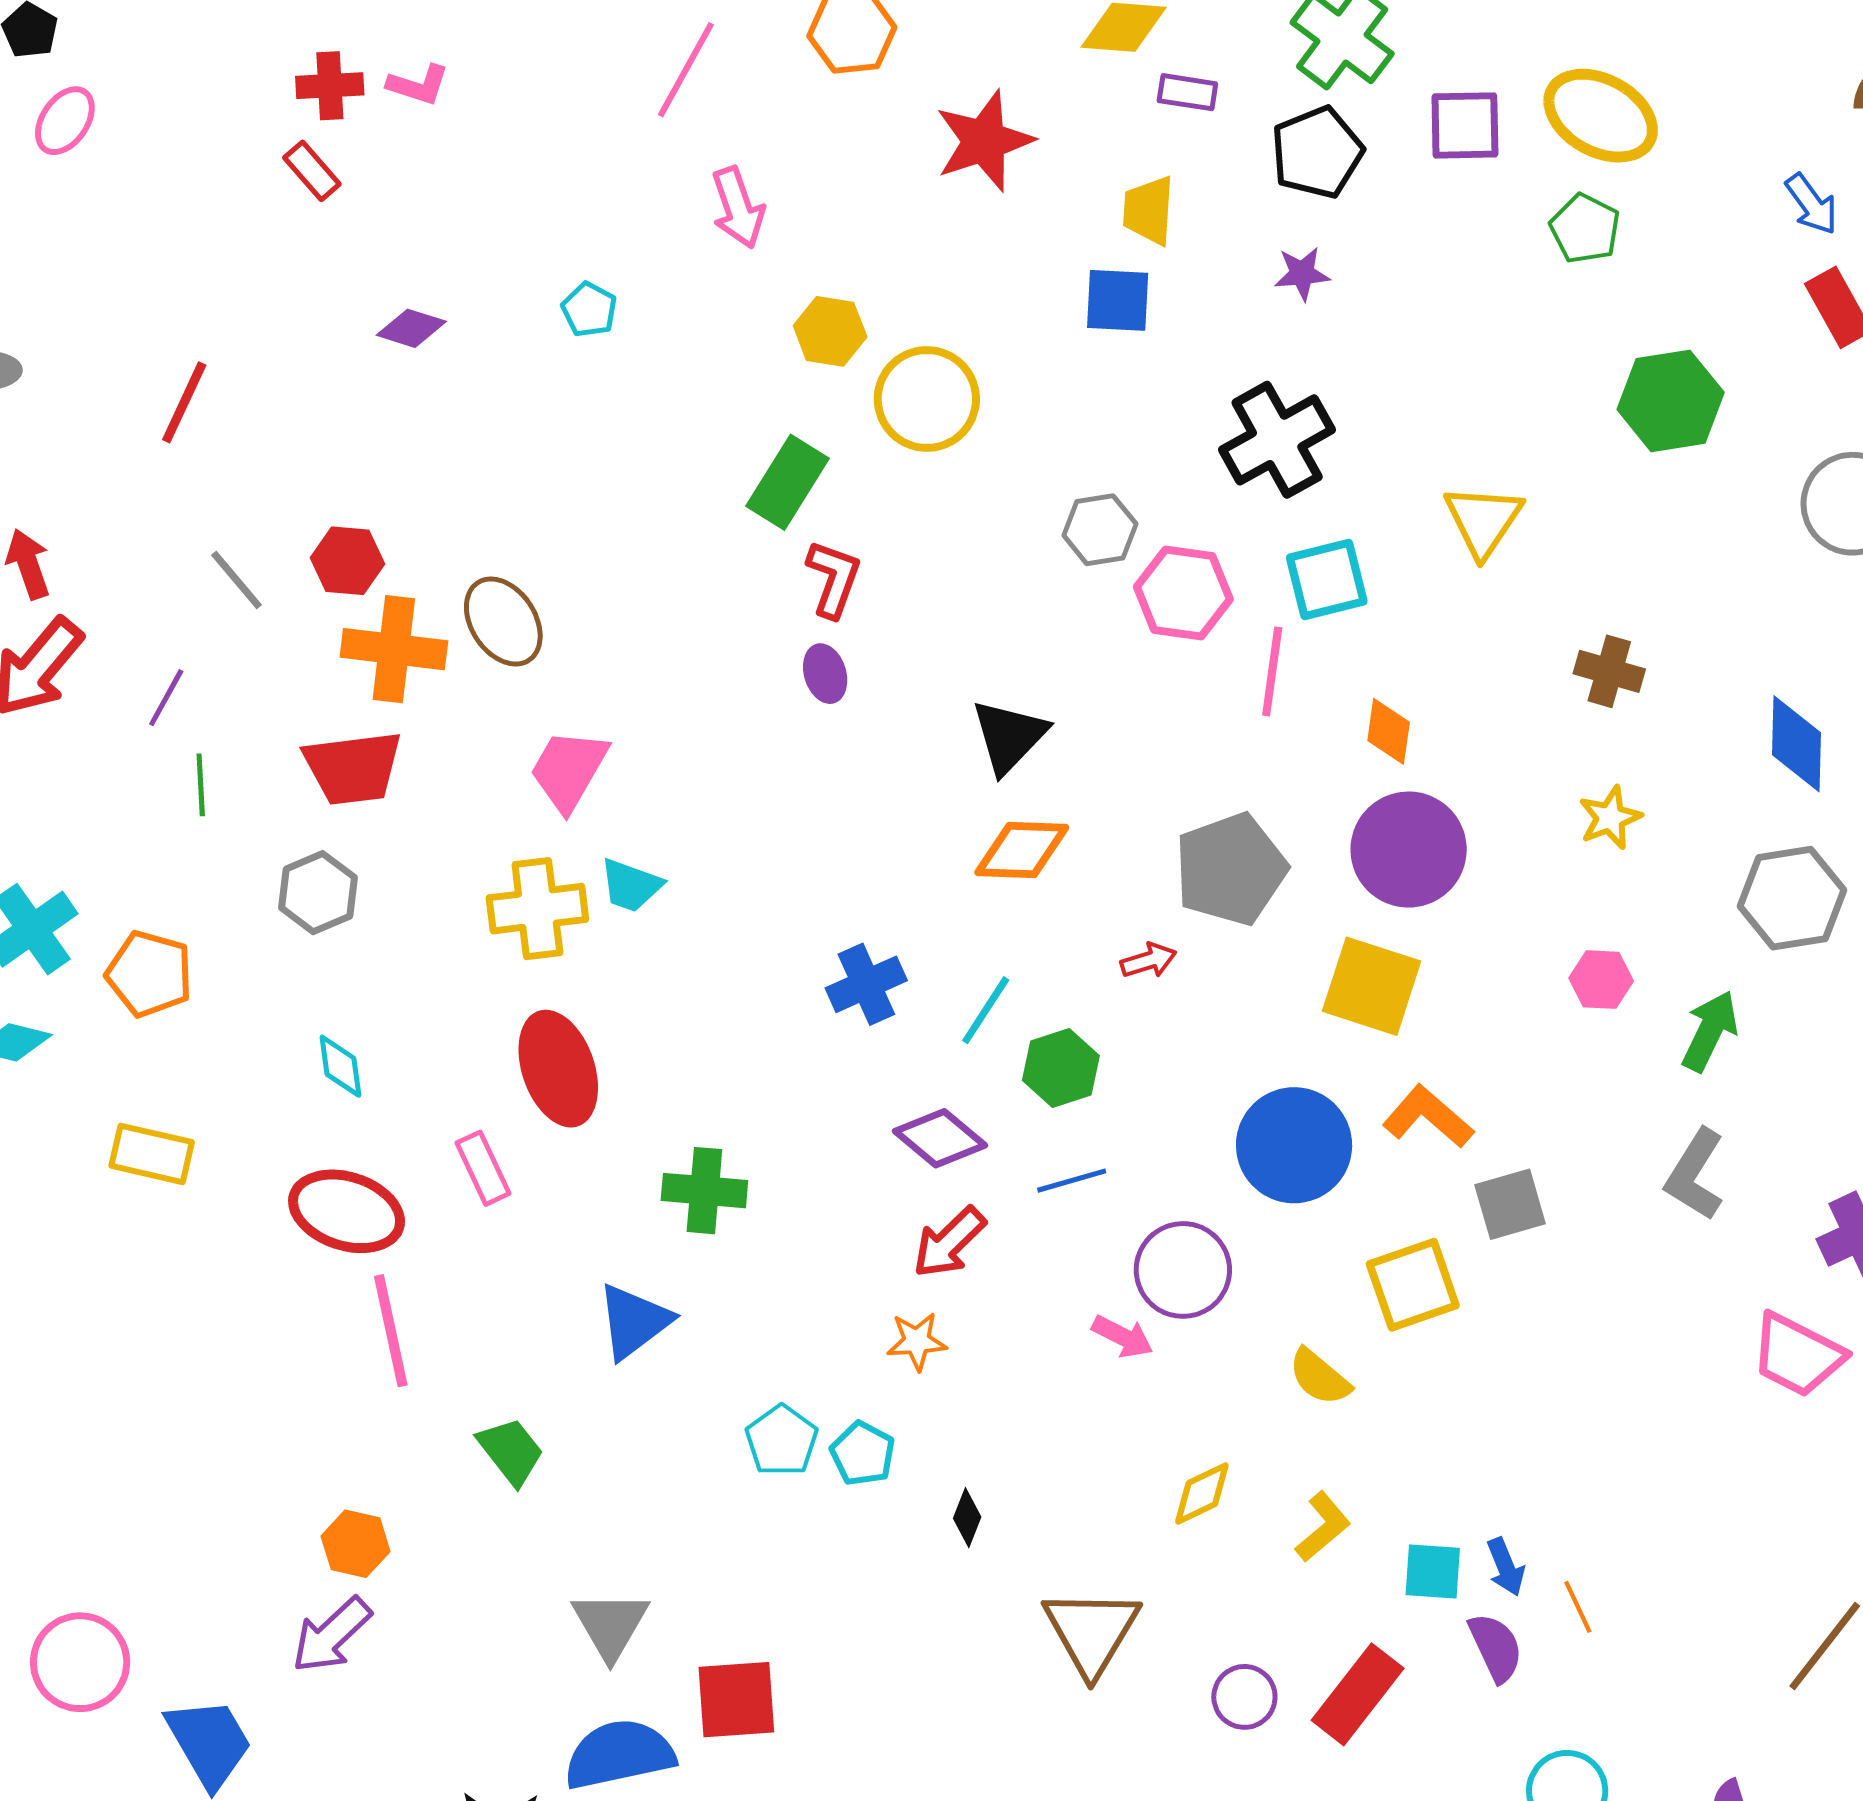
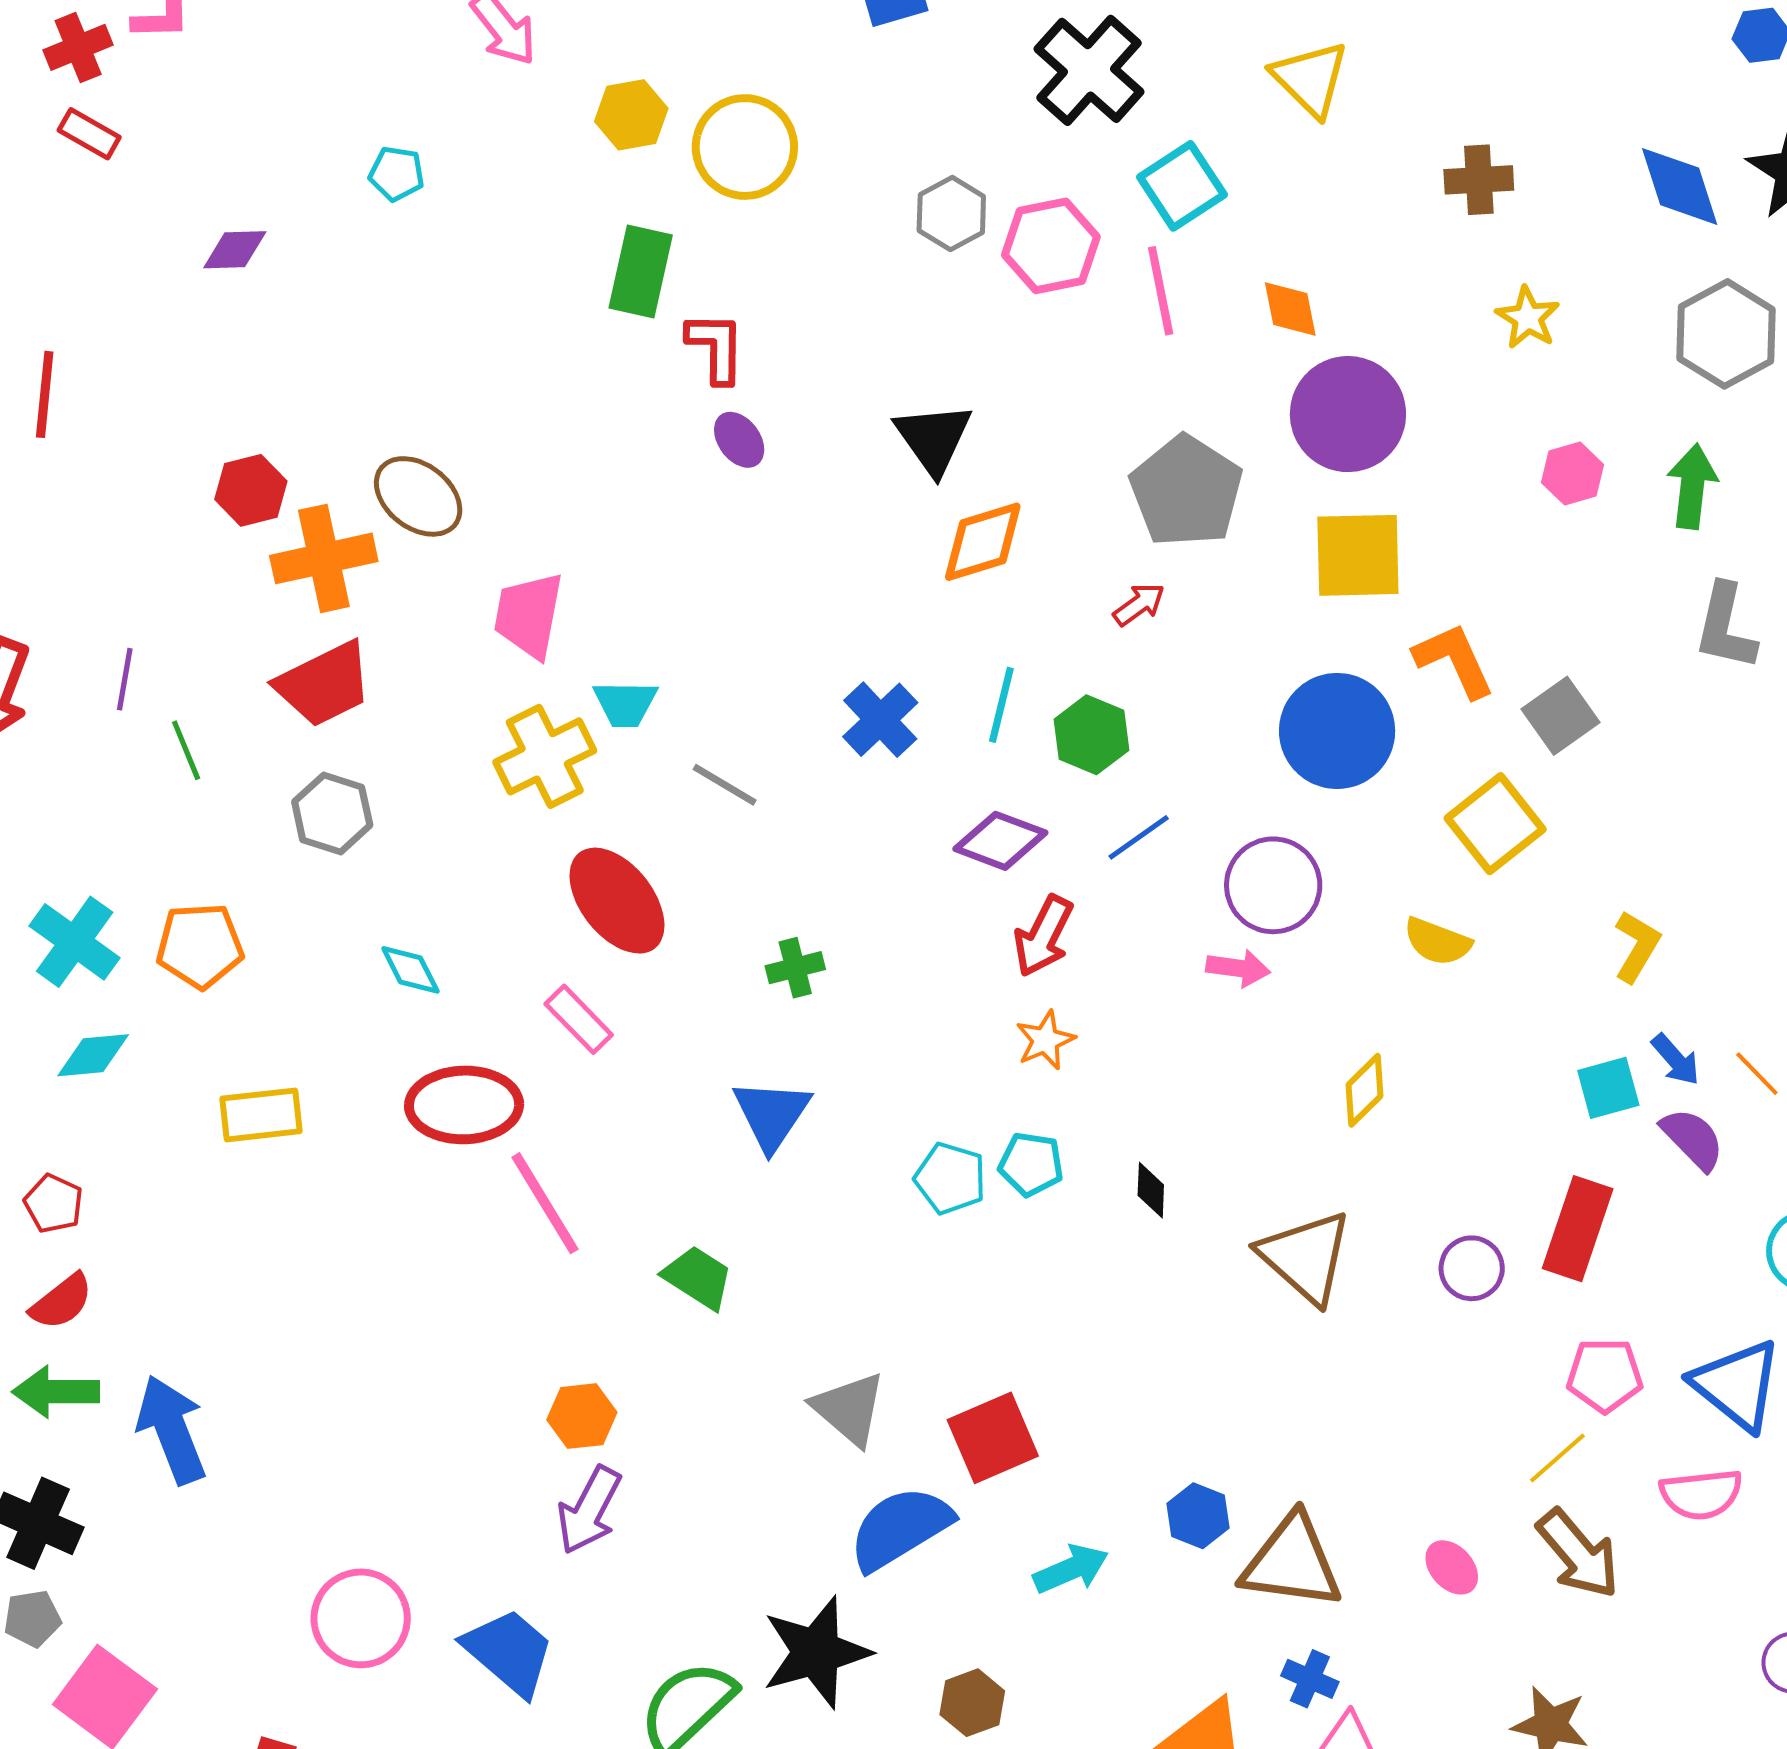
gray line: (236, 580) -> (725, 785), moved
orange L-shape: (1428, 1117) -> (1454, 660), turned 44
green cross: (704, 1191) -> (795, 968), size x0.7
yellow L-shape: (1323, 1527) -> (1637, 946), moved

